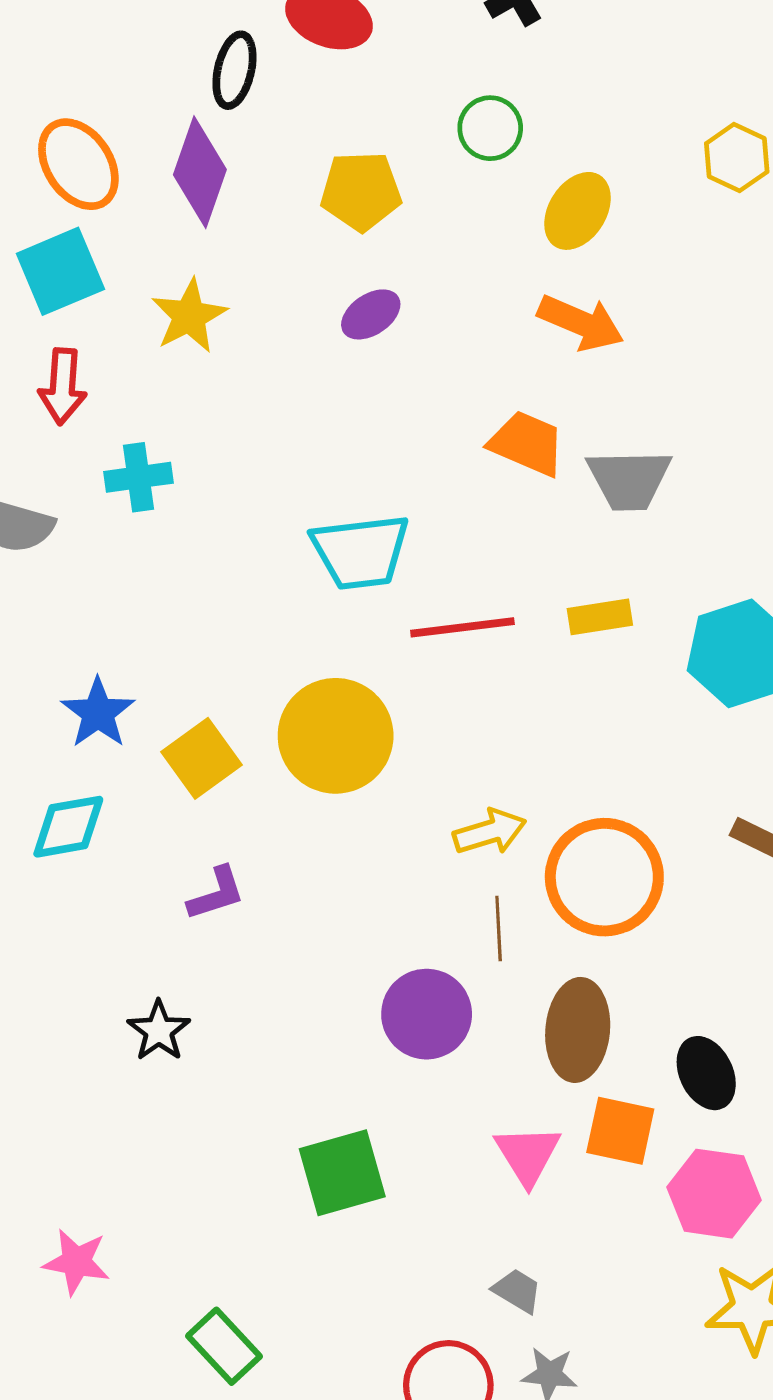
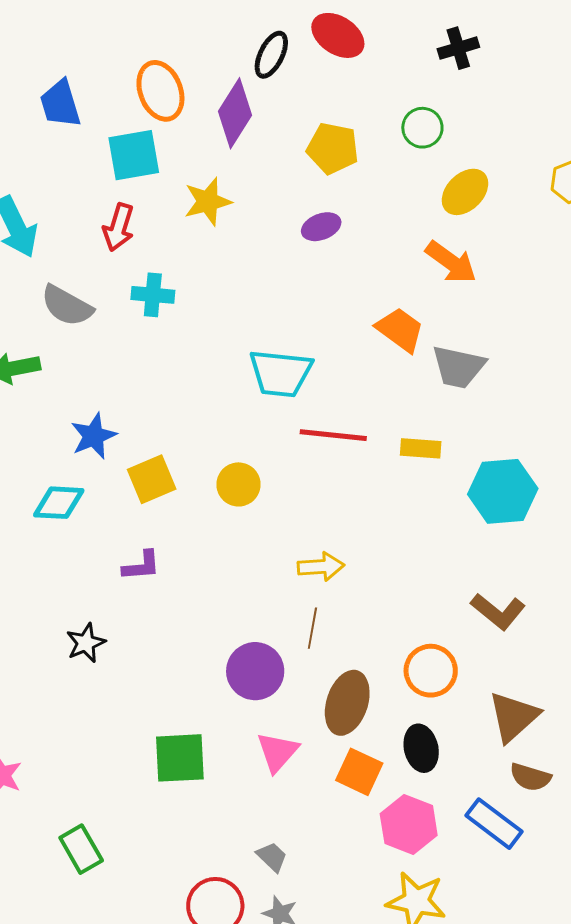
yellow circle: (336, 736) -> (239, 484), size x0.6
orange circle: (604, 877) -> (431, 671), moved, size x0.7
pink triangle: (528, 1155) -> (277, 752), moved

